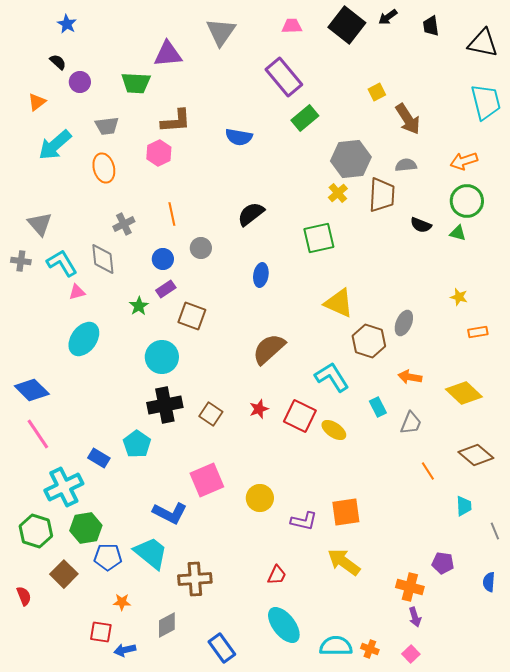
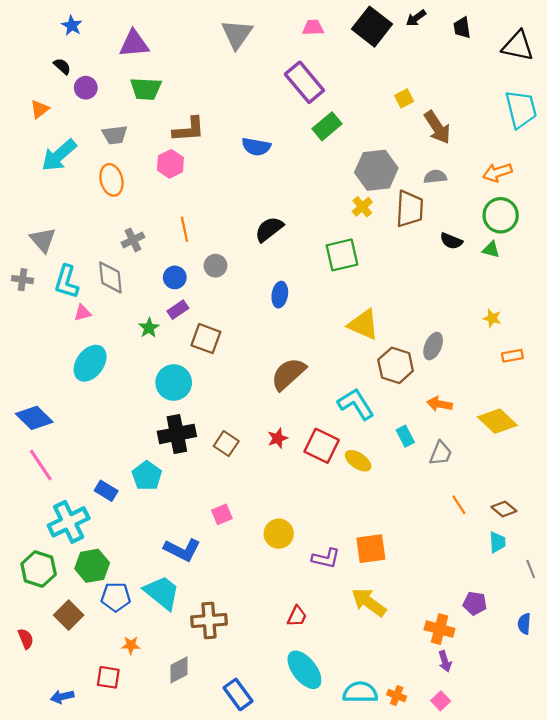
purple triangle: (168, 54) -> (134, 44), moved
cyan L-shape: (62, 263) -> (66, 282), turned -132
brown diamond: (476, 455) -> (504, 509), moved, size x0.7
pink square: (207, 480) -> (222, 514), size x0.6
blue arrow: (125, 650) -> (62, 697), moved

